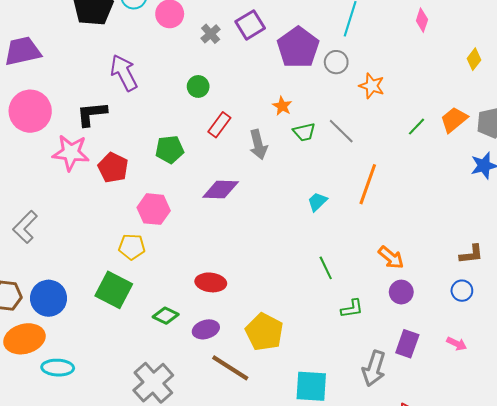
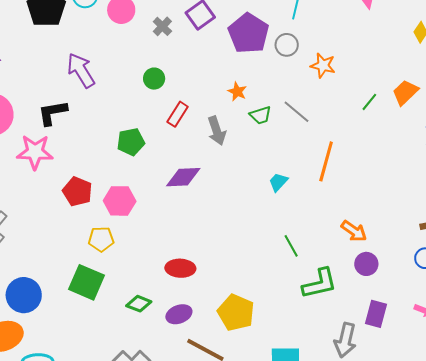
red pentagon: (113, 168) -> (77, 191), moved
green L-shape: (352, 309) -> (320, 284), size x1.6

